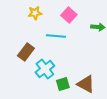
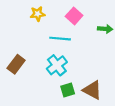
brown rectangle: (26, 52) -> (16, 64), moved
cyan cross: (45, 69) -> (57, 65), moved

